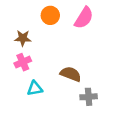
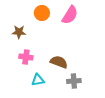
pink cross: (23, 62) -> (26, 57), moved, turned 32
cyan triangle: (35, 88) -> (38, 80), moved

